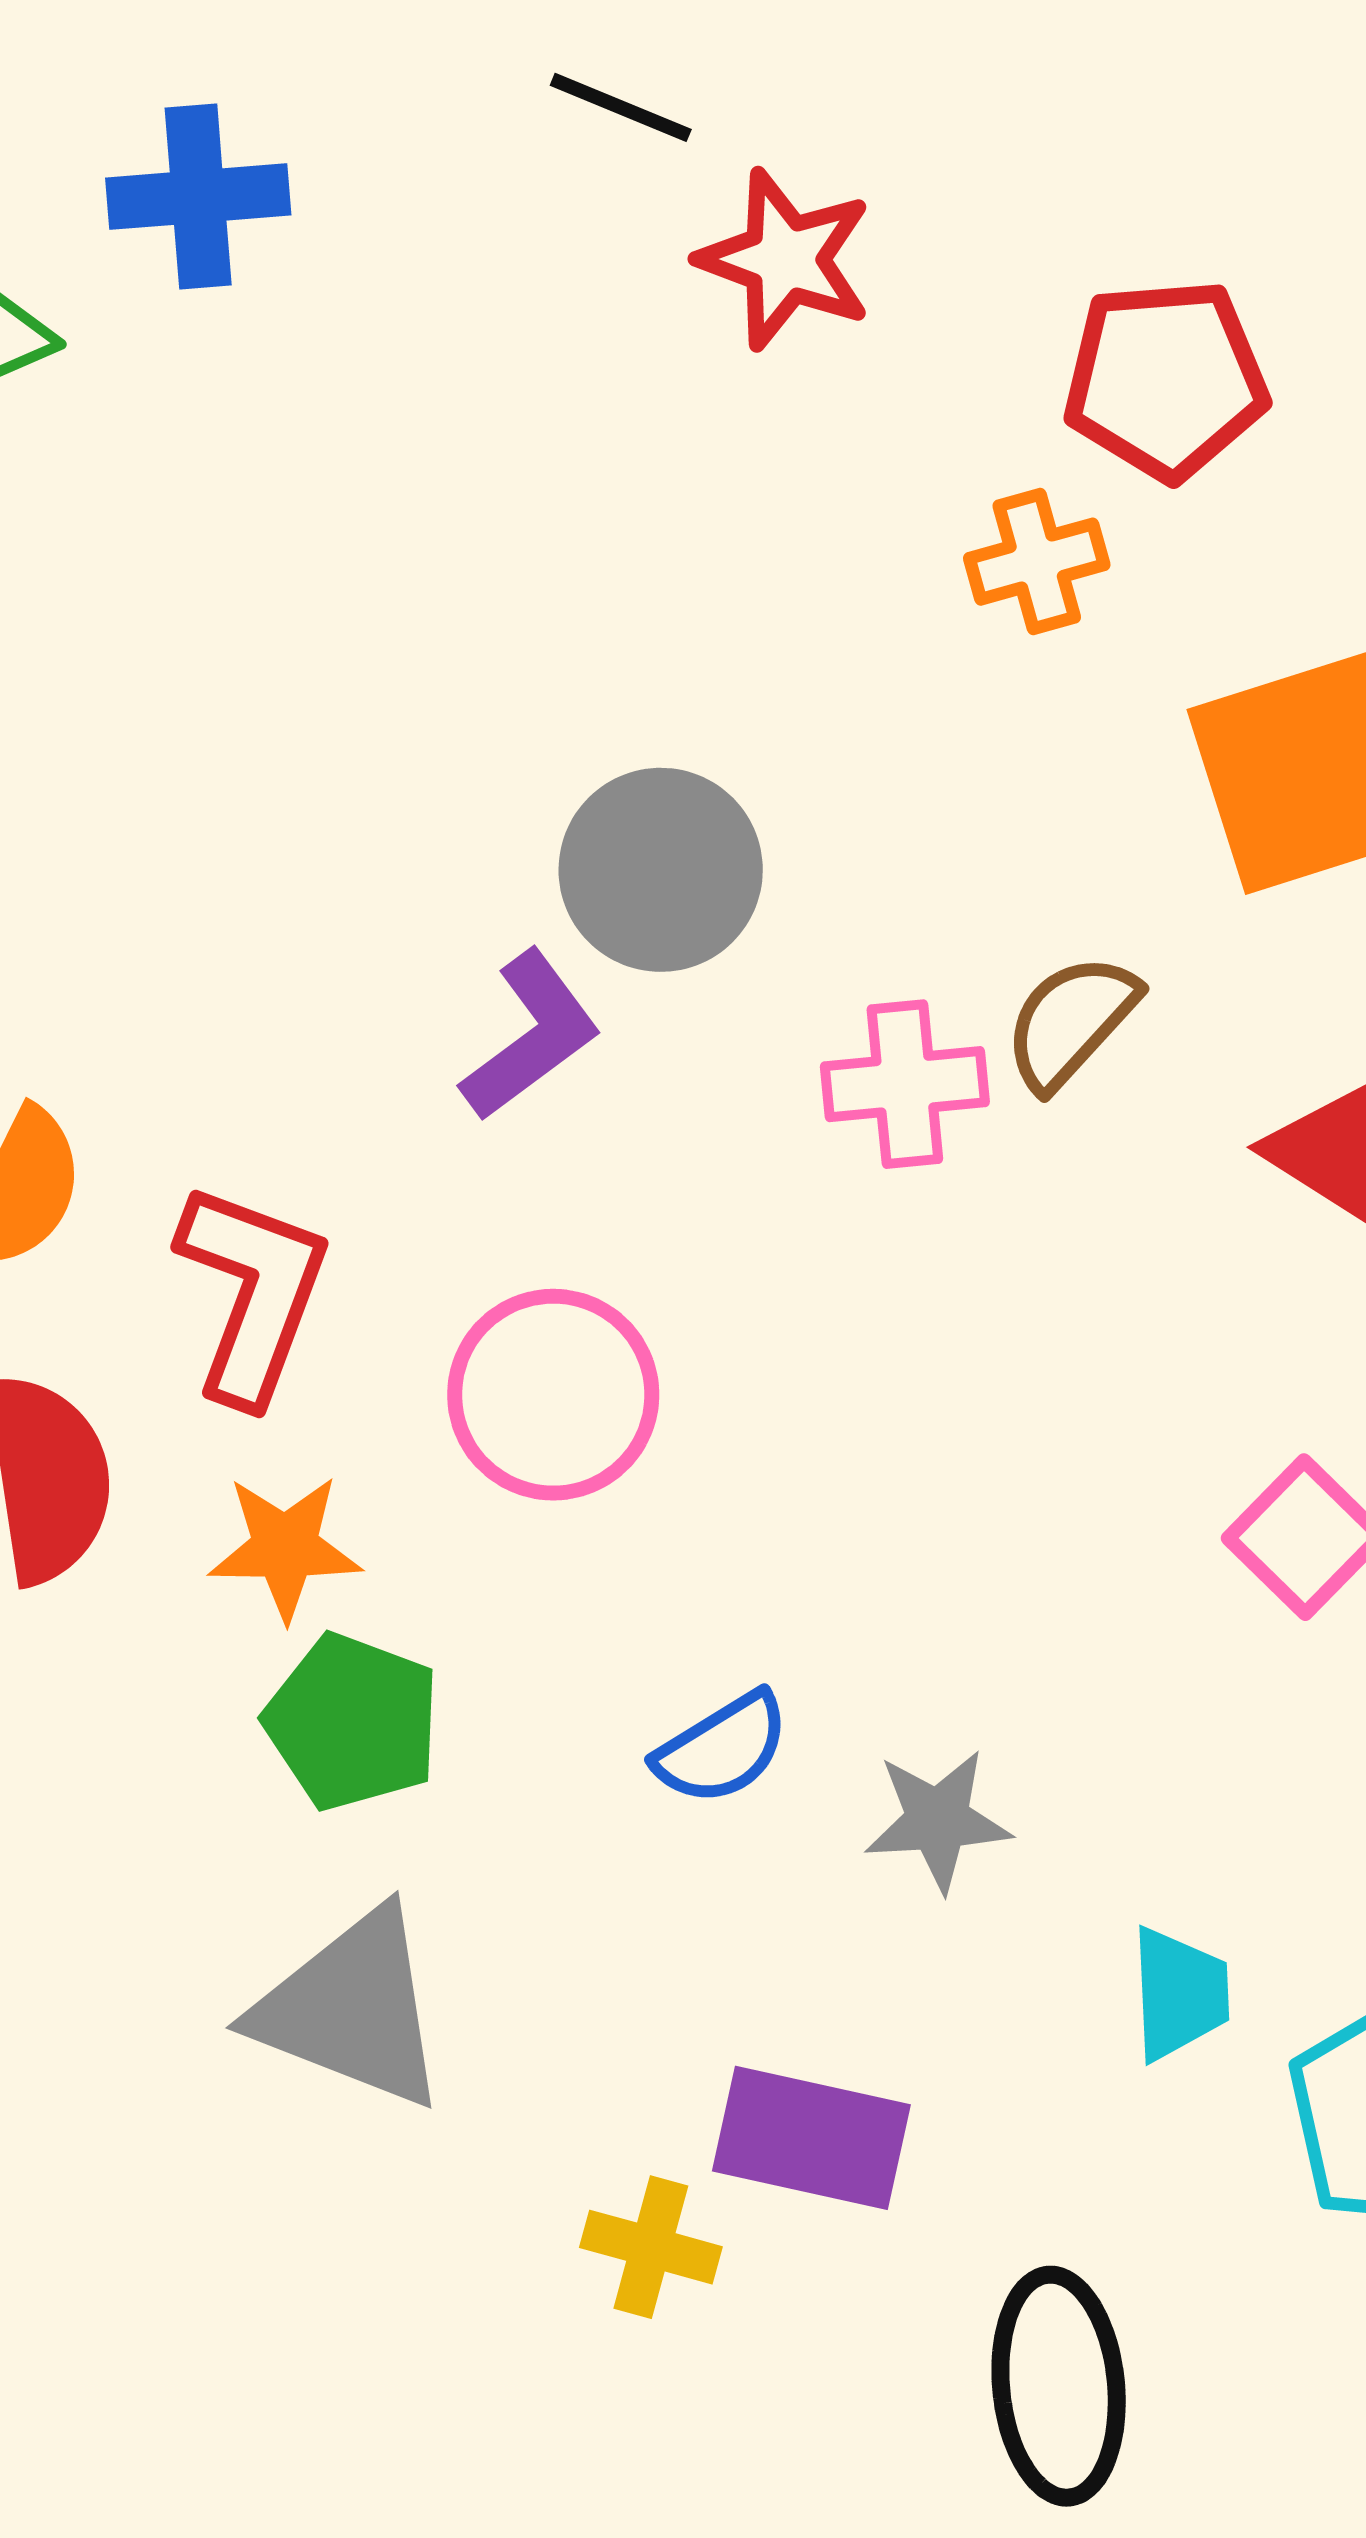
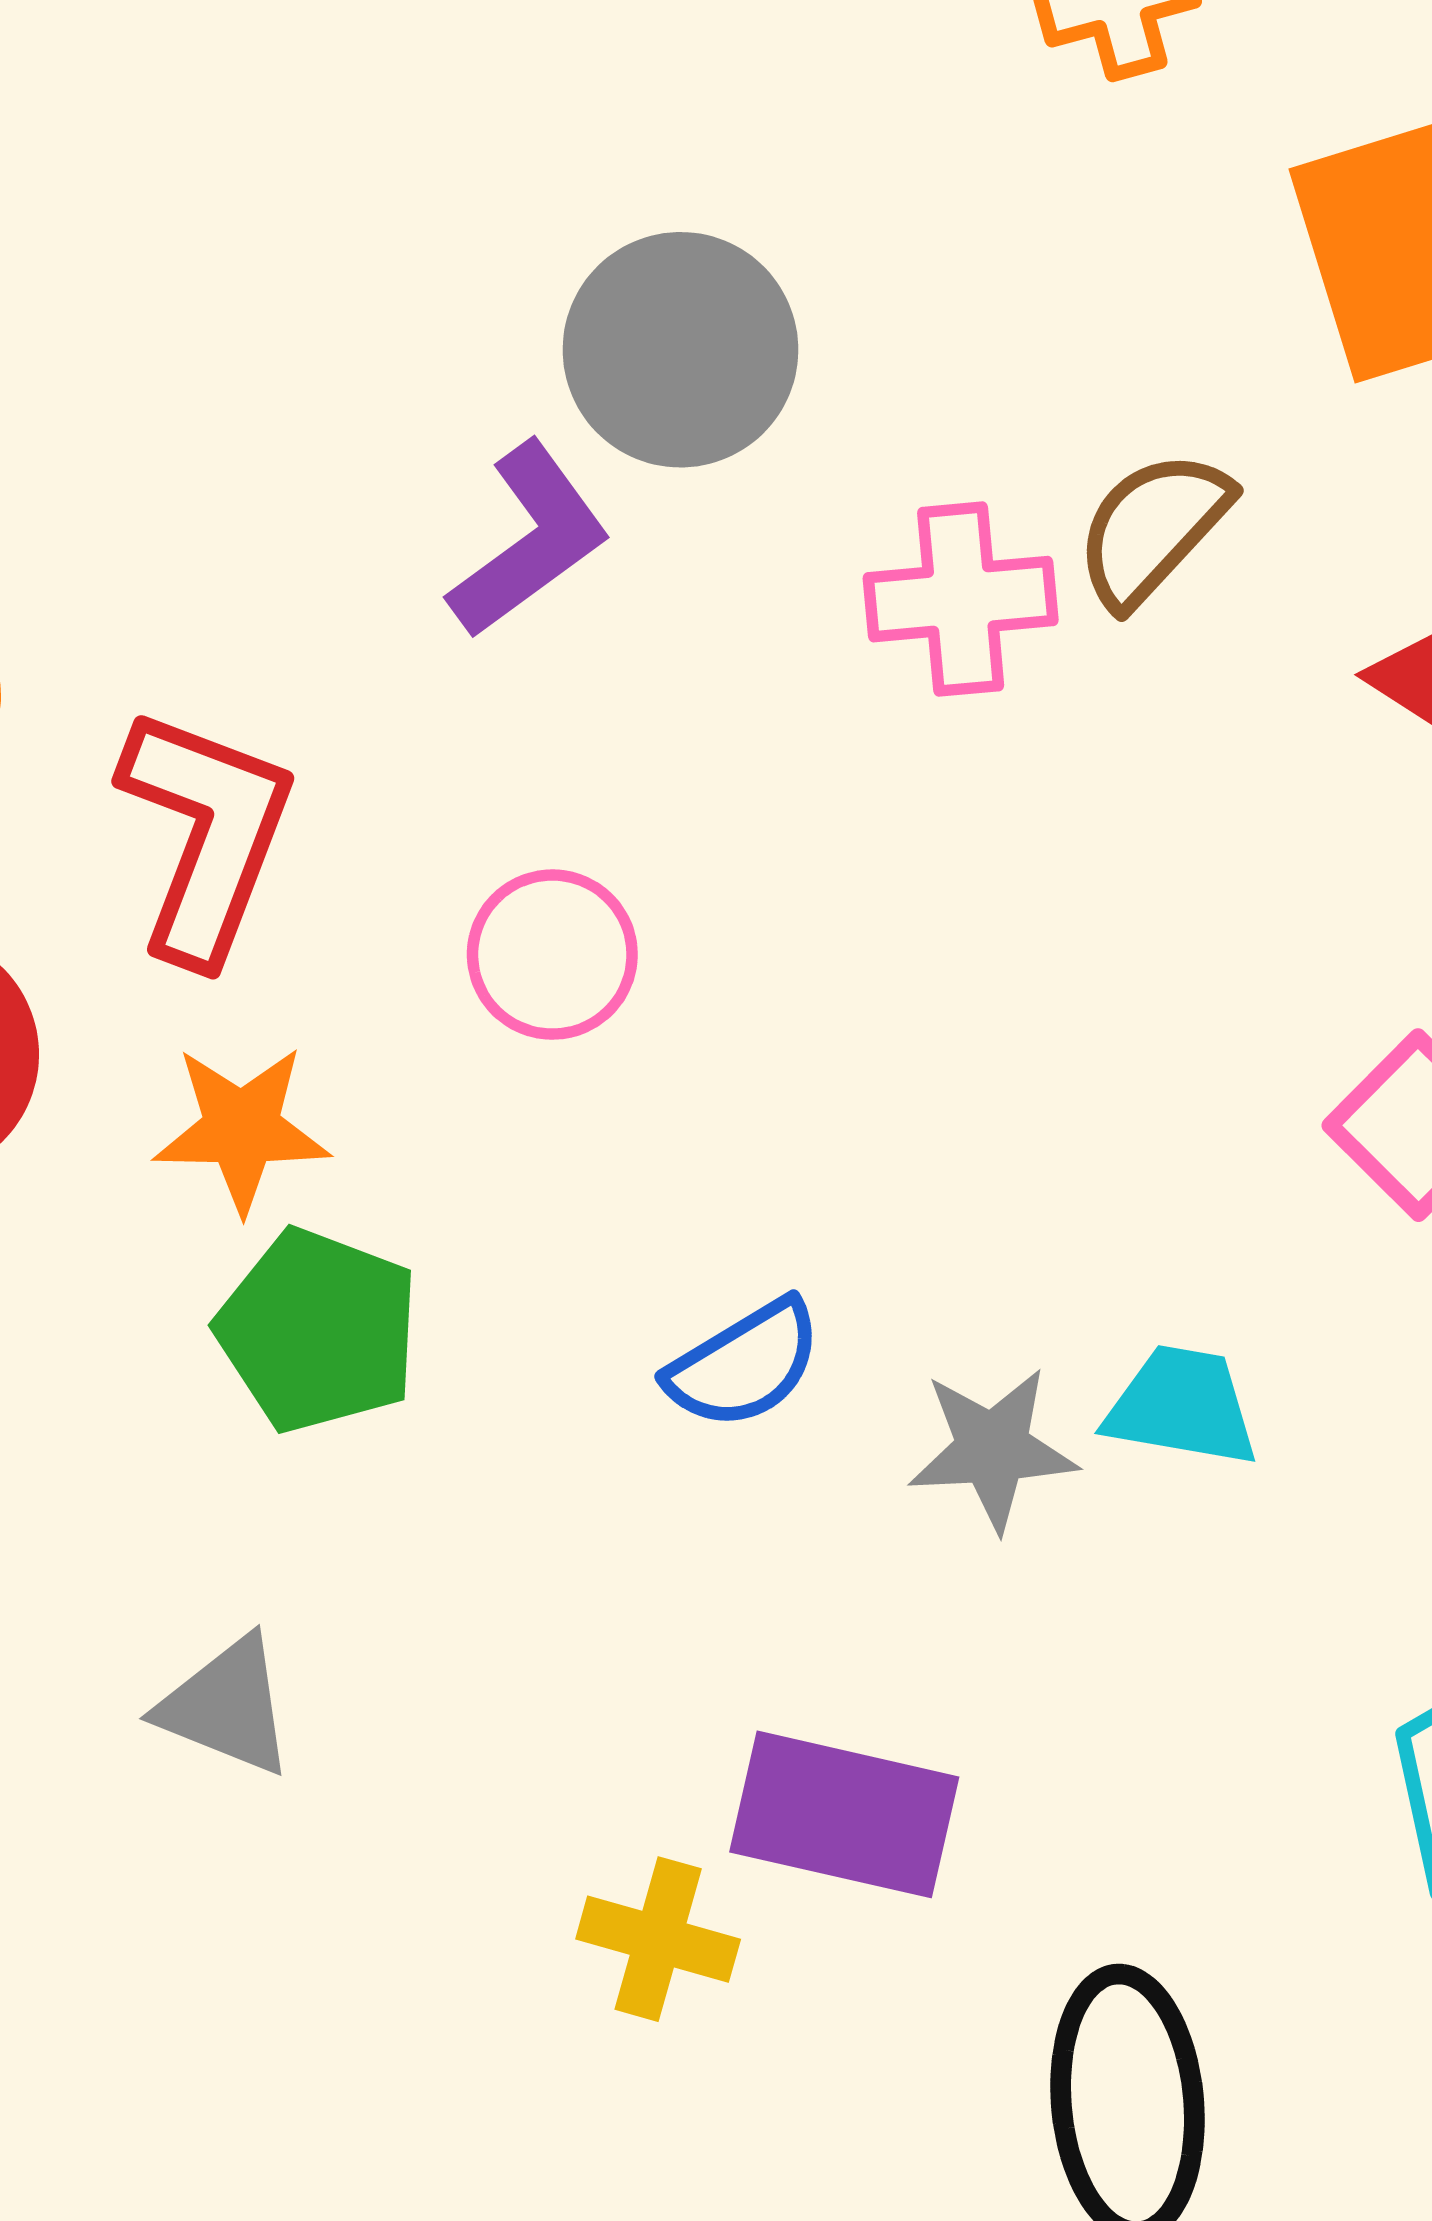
pink circle: (553, 1395) -> (552, 955), size x0.7
cyan trapezoid: (1179, 1994) -> (1182, 1406), moved, turned -78
gray triangle: (352, 2009) -> (227, 1706), moved, size x0.6

